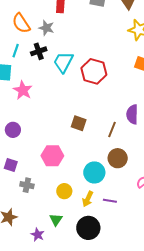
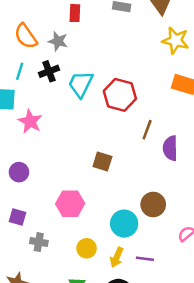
brown line: (112, 129) -> (147, 130), moved

